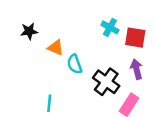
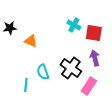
cyan semicircle: (75, 64) -> (43, 72), moved

